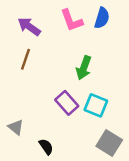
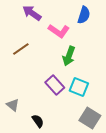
pink L-shape: (72, 20) -> (59, 31), moved, turned -35
purple arrow: (29, 26) -> (32, 13), moved
brown line: (25, 59) -> (21, 49), turned 36

